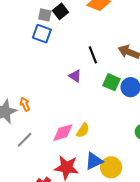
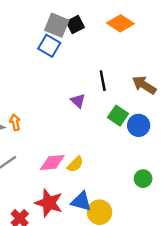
gray square: (45, 15) -> (57, 25), size x1.5
blue triangle: (94, 161) -> (81, 201), turned 30

